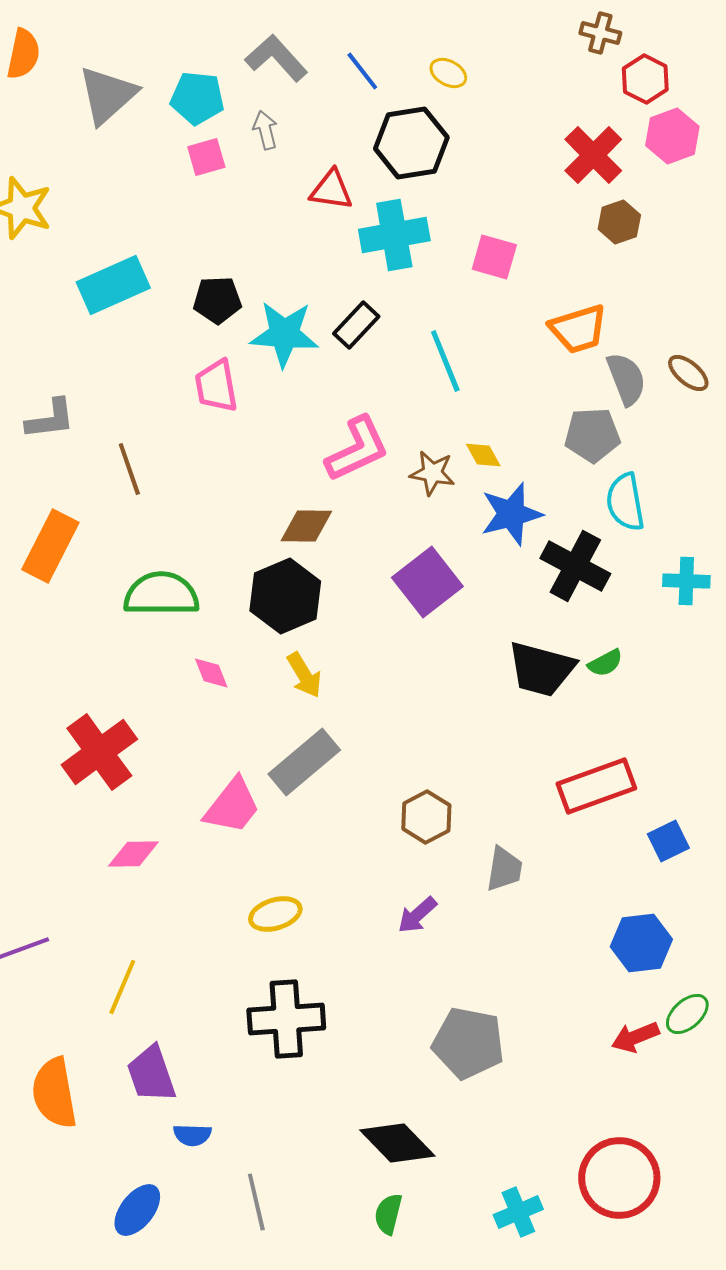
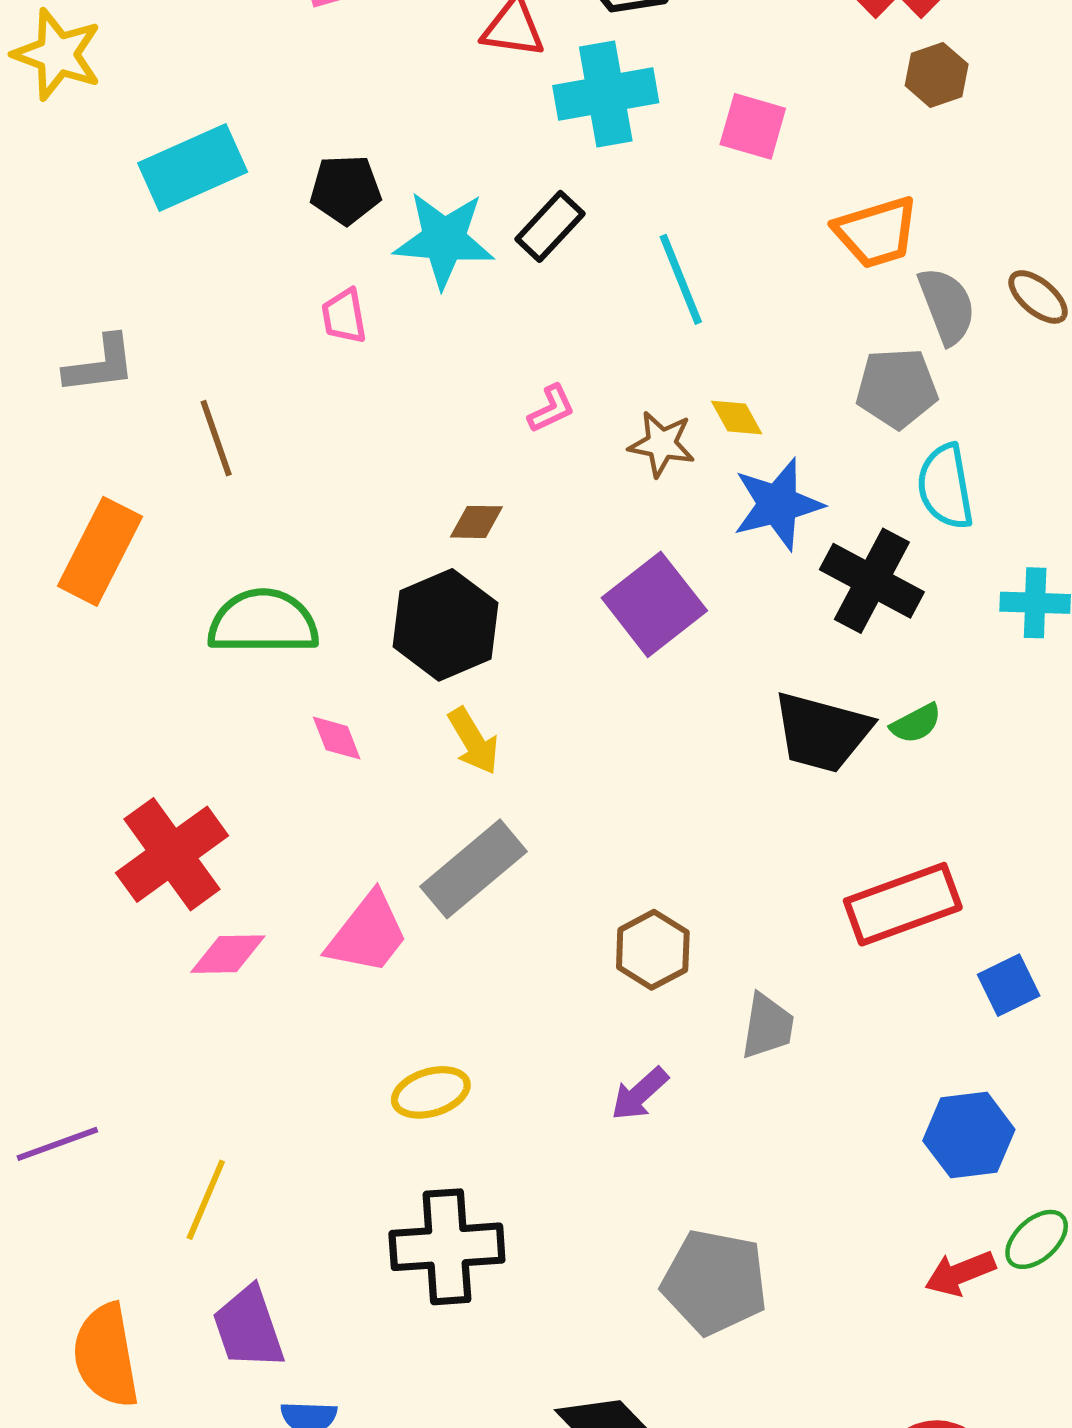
pink trapezoid: (216, 386) -> (344, 316), size x0.7
pink L-shape: (357, 449) -> (551, 409), size x0.5
brown diamond: (306, 526) -> (476, 522), size x0.7
pink diamond: (133, 854) -> (228, 954), moved

